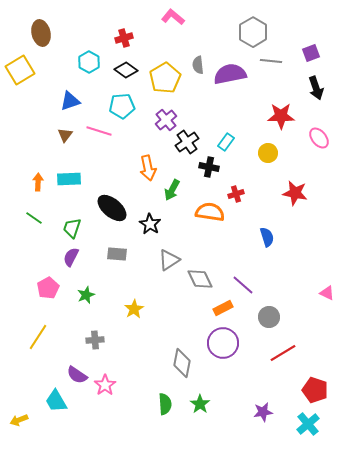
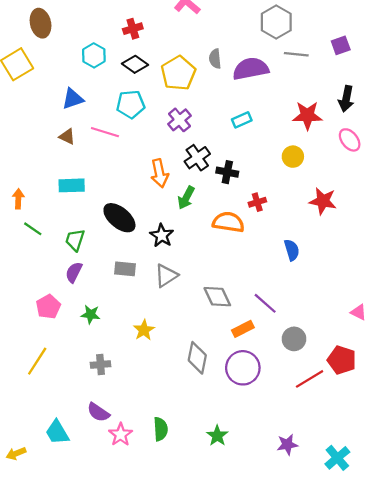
black arrow: (316, 88) -> (346, 99), moved, turned 30
brown triangle: (65, 135) -> (67, 137), turned -42
black cross: (187, 142) -> (197, 158), moved
cyan rectangle: (226, 142) -> (242, 120), moved, turned 30
orange arrow: (38, 182) -> (18, 199), moved
gray triangle: (169, 260) -> (166, 276), moved
green star: (86, 295) -> (91, 314), turned 30
gray diamond: (182, 363) -> (197, 358), moved
purple semicircle: (77, 375) -> (98, 412), moved
pink star: (105, 385) -> (121, 435), moved
red pentagon: (315, 390) -> (342, 360), moved
green semicircle: (165, 404) -> (161, 429), moved

